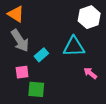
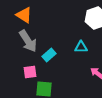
cyan triangle: (74, 47) -> (81, 47), size x0.6

